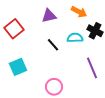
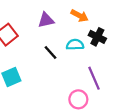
pink circle: (54, 87) -> (78, 99), moved

